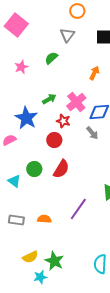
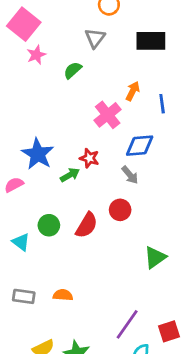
pink star: (21, 67) -> (36, 55), moved
green arrow: (49, 99) -> (70, 175), moved
pink cross: (76, 102) -> (108, 115), moved
red circle: (54, 140) -> (120, 210), moved
purple line: (78, 209) -> (127, 324), moved

